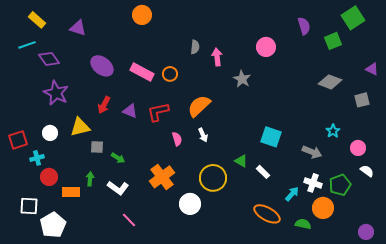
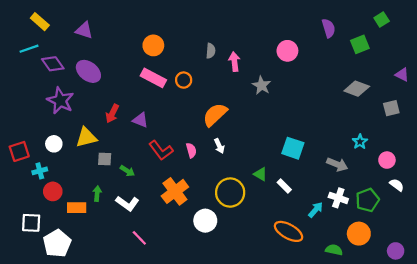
orange circle: (142, 15) -> (153, 45), moved
green square: (353, 18) -> (382, 19), size x0.6
purple ellipse: (102, 66) -> (88, 71), moved
red L-shape: (158, 112) -> (161, 150), moved, turned -115
orange circle: (323, 208) -> (359, 234), moved
green semicircle: (303, 224) -> (334, 250), moved

